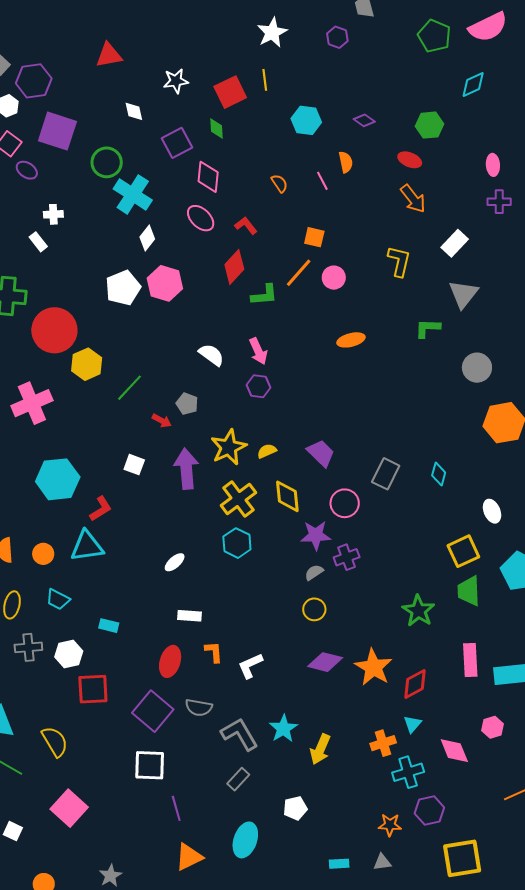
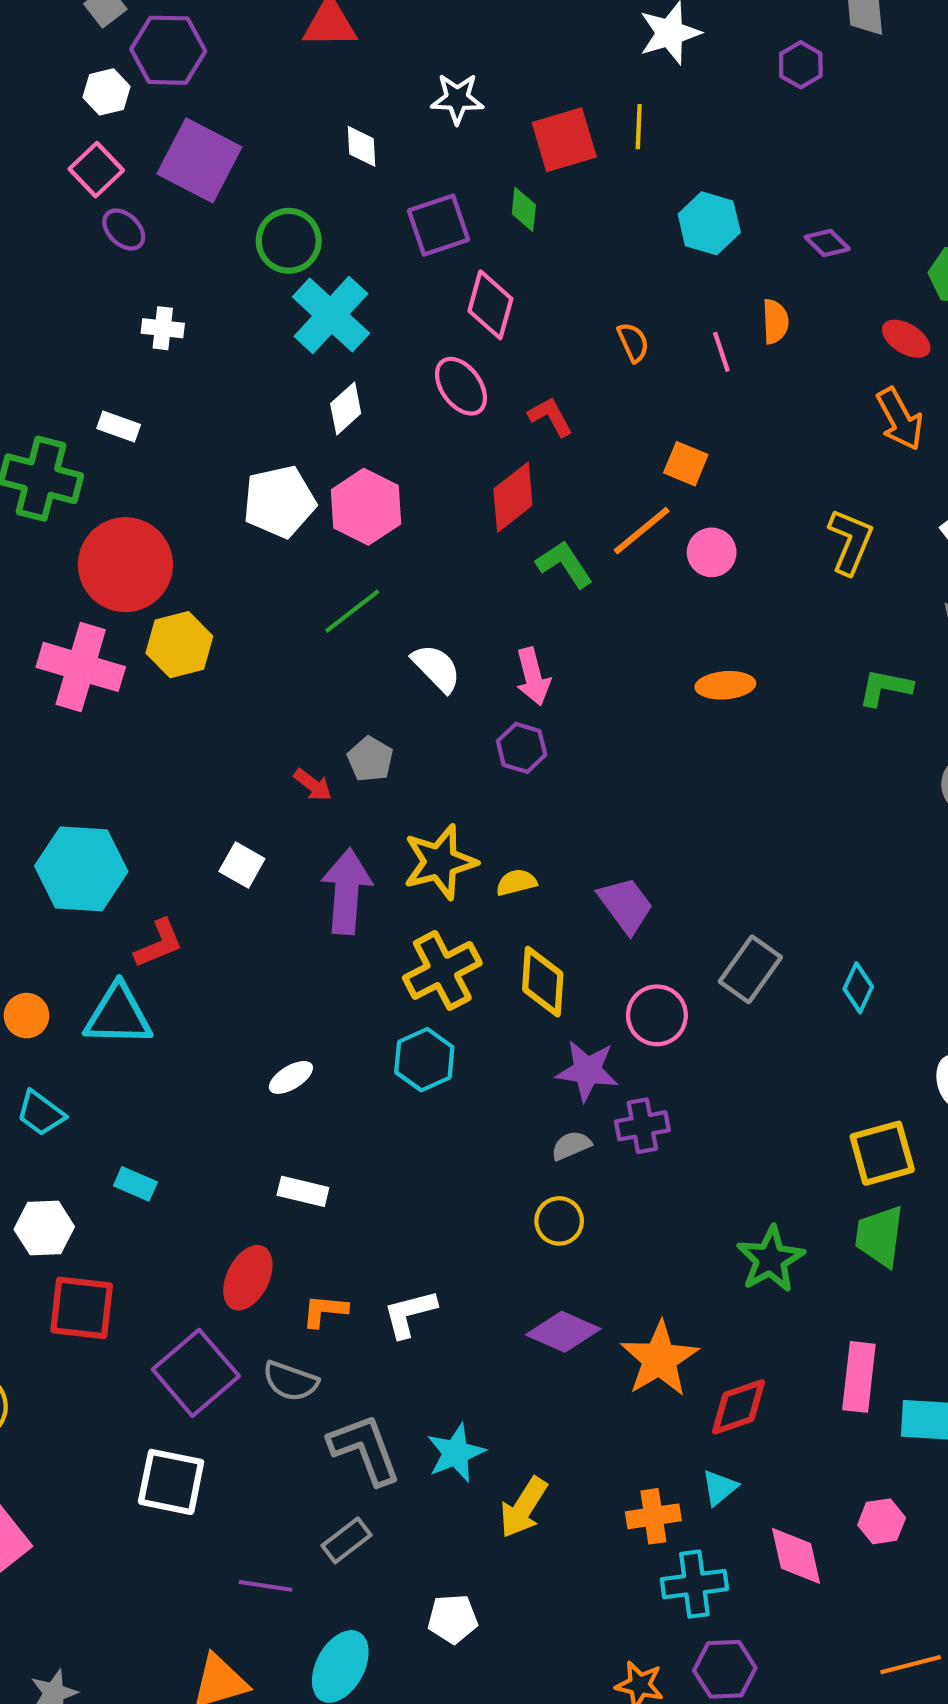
white rectangle: (38, 242) -> (119, 426), moved, turned -42
green L-shape: (264, 295) -> (564, 564), turned -128
green line: (129, 388) -> (352, 611), moved
pink cross: (32, 403) -> (81, 667), moved, turned 30
orange L-shape: (214, 652) -> (325, 1311), moved, turned -90
purple line: (176, 808) -> (266, 1586), moved, turned -75

